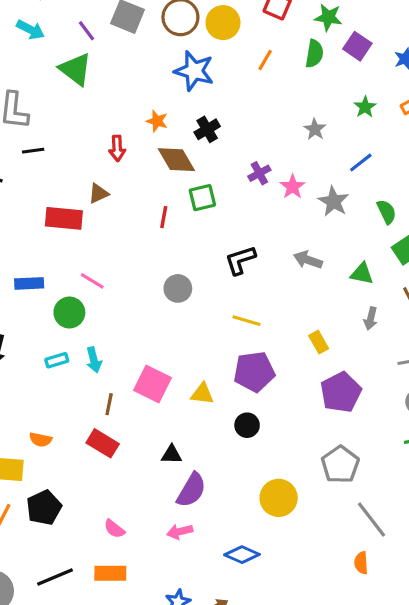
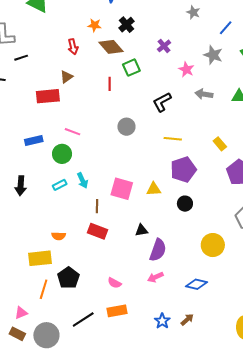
pink star: (293, 187) -> (186, 69), moved

